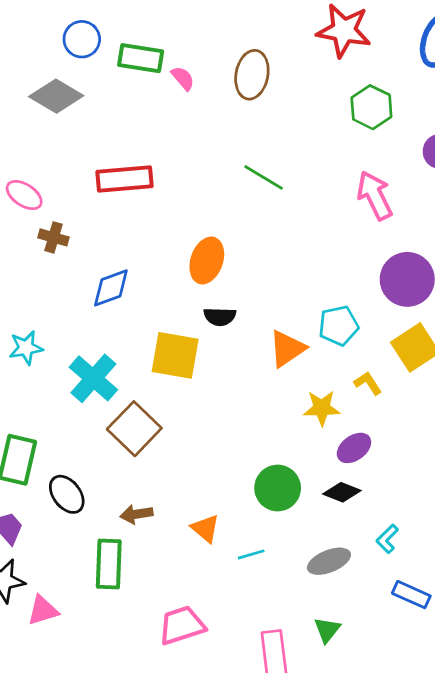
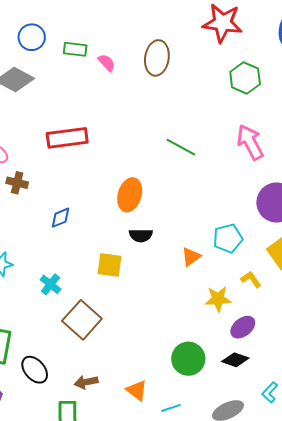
green rectangle: (141, 58) -> (75, 49), size x0.7
green line: (264, 177) -> (181, 147), moved
blue diamond: (111, 288) -> (61, 218), size x0.7
orange triangle: (287, 349) -> (191, 257), size x0.7
yellow square: (175, 355) -> (109, 265), size x0.7
cyan cross: (93, 378) -> (51, 284), size x0.6

